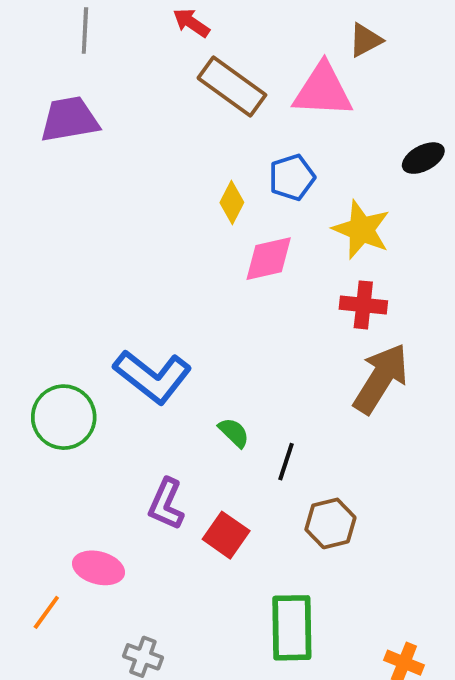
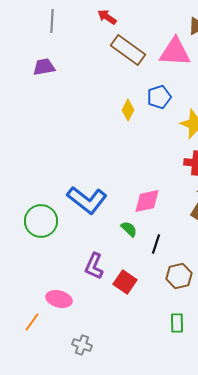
purple trapezoid: (69, 119) -> (44, 67), size x0.7
pink diamond: (269, 259) -> (147, 201), moved
green rectangle: (292, 628) -> (177, 323), moved, size x0.6

